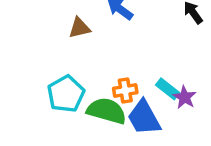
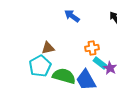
brown triangle: (79, 28) -> (48, 48), moved
orange cross: (125, 91) -> (92, 48), moved

